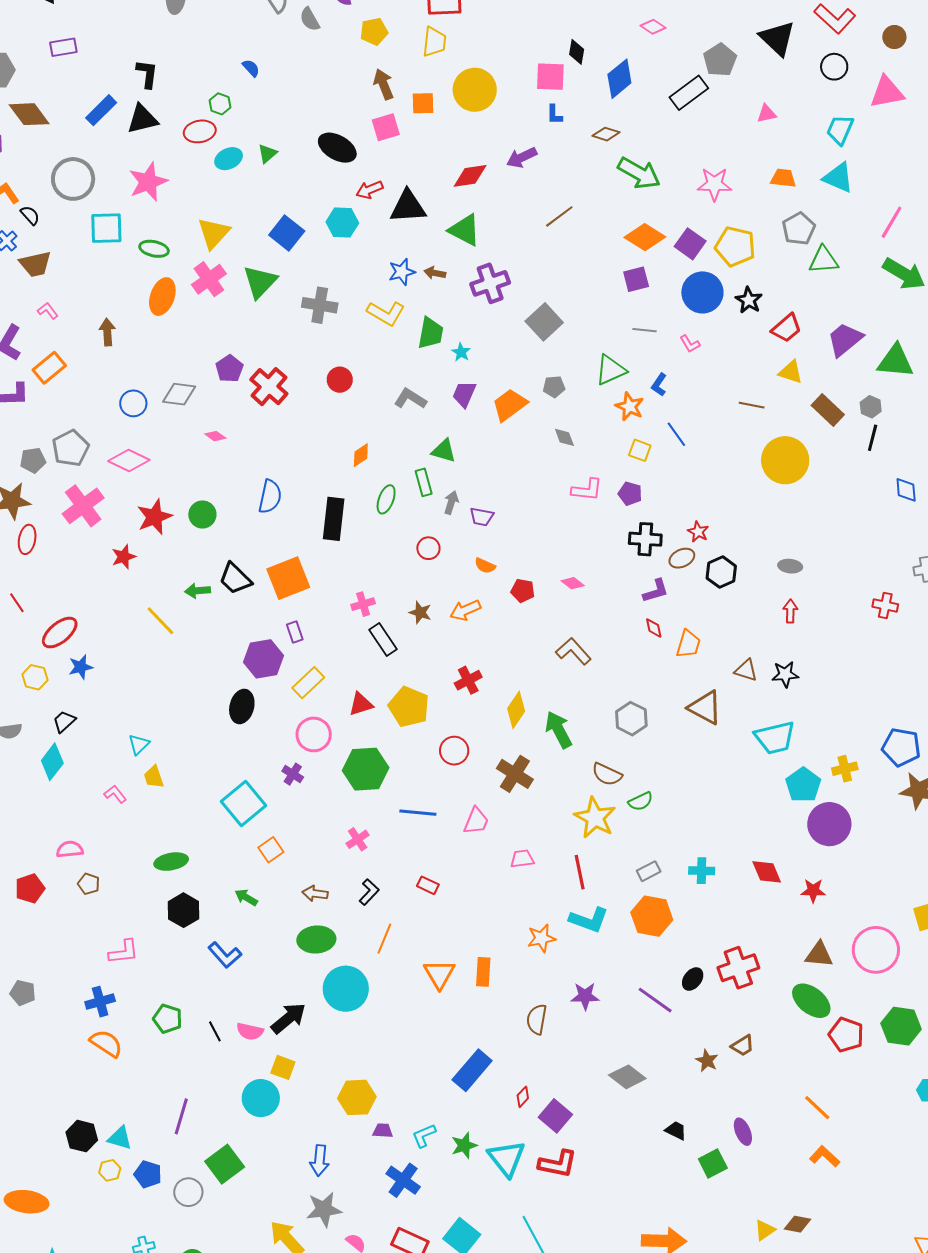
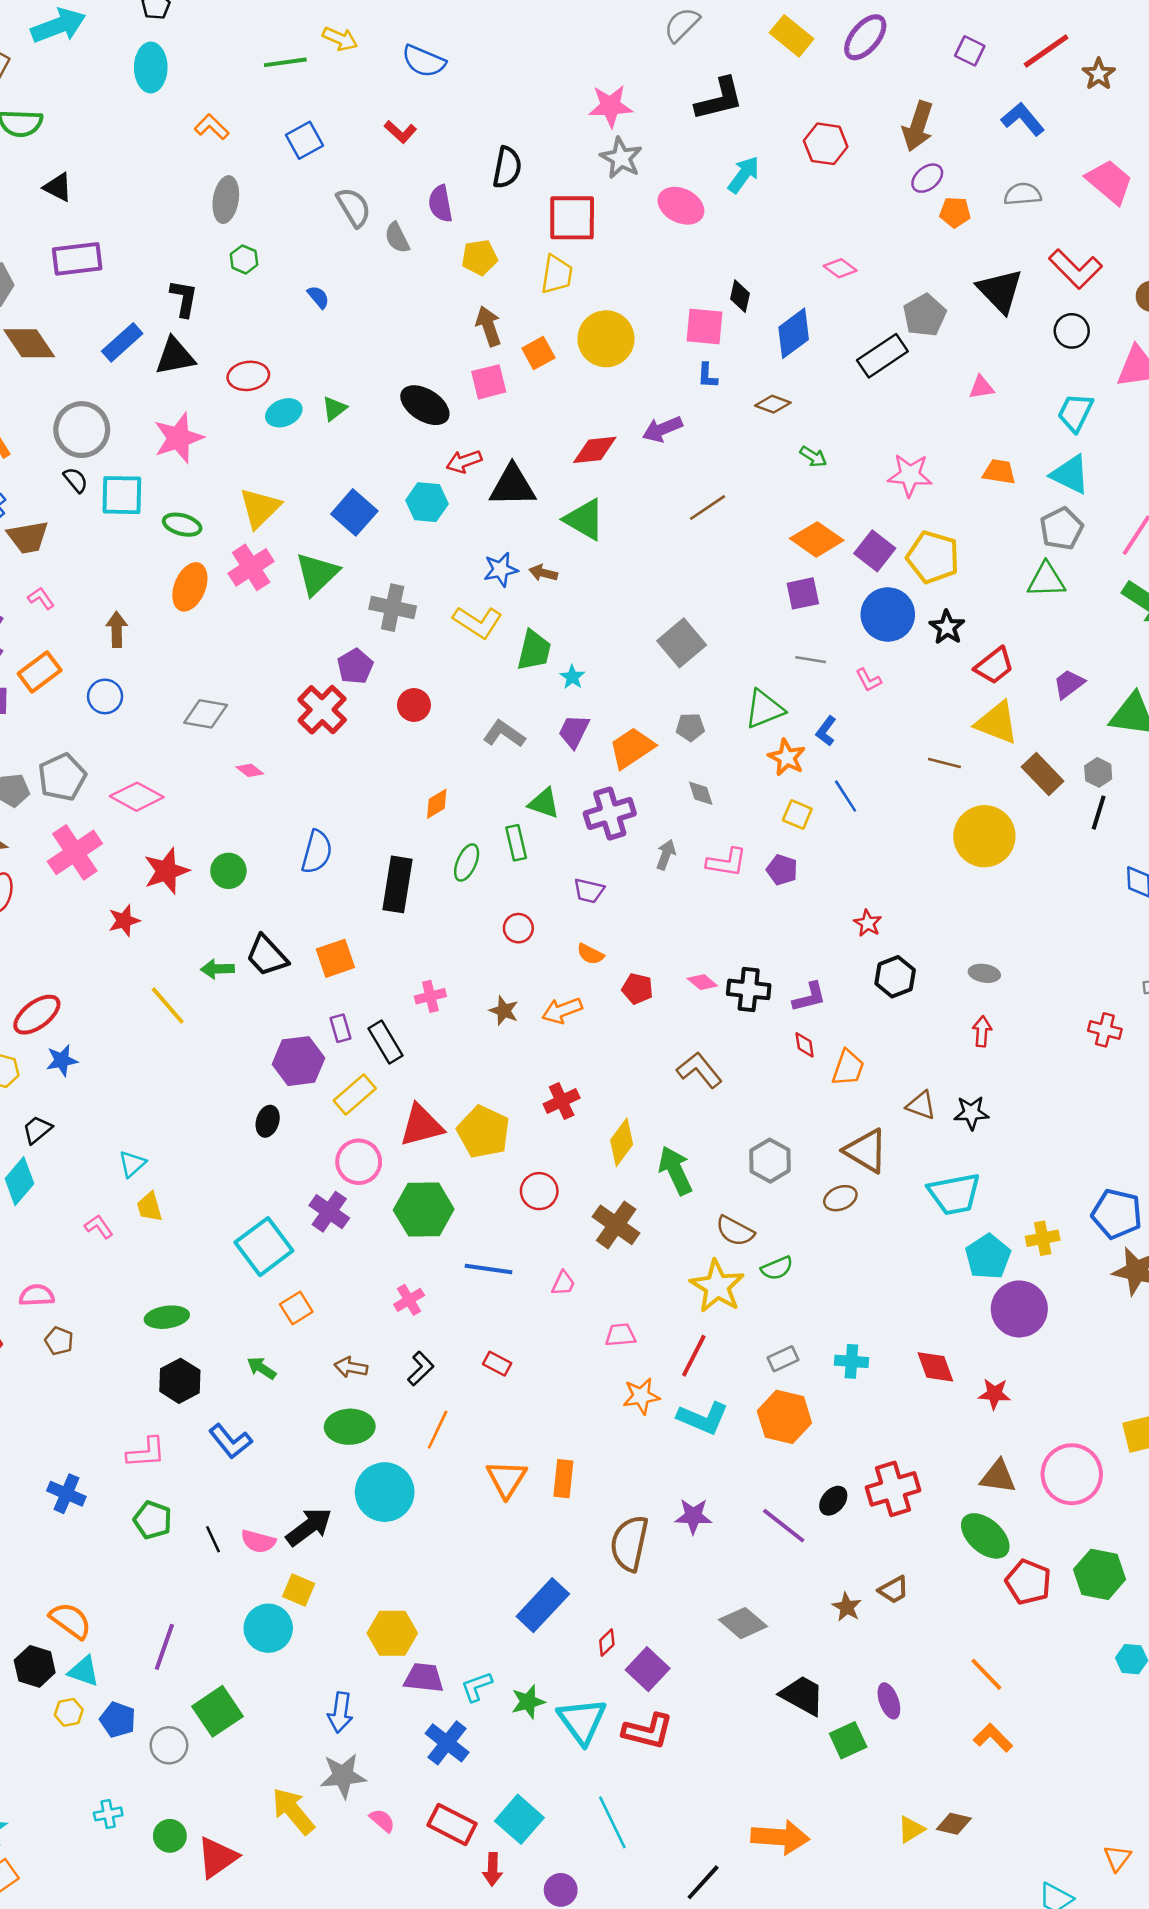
purple rectangle: (63, 47) -> (77, 259), size x1.4
orange square: (423, 103) -> (538, 353), turned -30
green hexagon: (220, 104) -> (244, 259), moved
green arrow: (639, 173) -> (813, 457), size x0.5
black semicircle: (30, 215) -> (76, 480), moved
gray pentagon: (799, 229) -> (1061, 529), moved
purple cross: (490, 283) -> (610, 814), moved
purple trapezoid: (845, 340) -> (1069, 684), size x0.7
purple pentagon: (229, 369) -> (355, 666), moved
yellow triangle: (791, 372) -> (997, 723), size x1.4
blue circle: (133, 403) -> (105, 696), moved
gray arrow: (451, 503) -> (666, 855), moved
black cross: (645, 539) -> (749, 989), moved
brown ellipse: (682, 558) -> (840, 1198), moved
orange square: (288, 578) -> (335, 958), size x0.7
black rectangle: (383, 640) -> (386, 1042), moved
red triangle: (361, 704) -> (421, 1125), size x1.4
black ellipse: (242, 706) -> (268, 1121), size x0.7
purple cross: (293, 774) -> (329, 1212), size x1.4
pink trapezoid: (476, 821) -> (563, 1283), size x0.7
red line: (580, 872) -> (694, 1356), turned 36
orange star: (541, 938) -> (641, 1396), moved
pink L-shape: (124, 952) -> (146, 1453), moved
blue cross: (100, 1002) -> (66, 1494), turned 36
brown semicircle: (537, 1019) -> (629, 1543), size x1.4
orange semicircle: (106, 1043) -> (70, 1621), moved
purple trapezoid: (383, 1131) -> (424, 1678), size x1.5
black trapezoid: (676, 1131) -> (802, 1695), size x1.6

